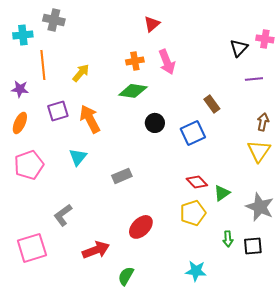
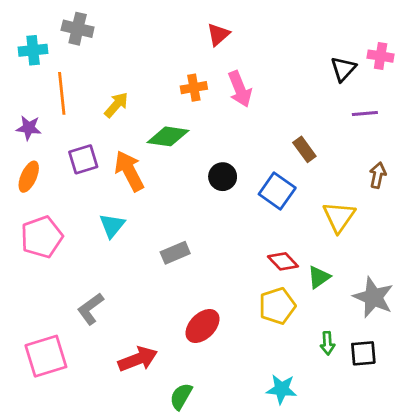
green diamond: (133, 91) -> (168, 136), moved
blue square: (193, 133) -> (277, 191), turned -30
yellow triangle: (259, 151) -> (339, 217), moved

